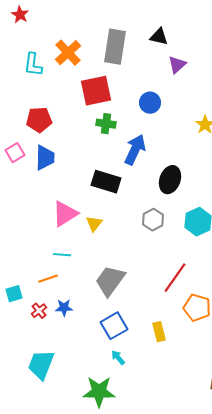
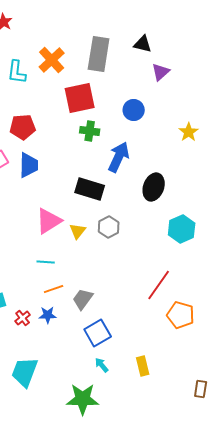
gray hexagon: (153, 220) -> (109, 227), moved
orange line: (48, 279) -> (54, 289), moved
gray trapezoid: (110, 281) -> (83, 299), moved, size x0.7
yellow rectangle: (159, 332) -> (143, 366), moved

